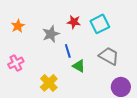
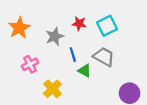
orange star: (18, 26) -> (19, 28), size x1.5
gray trapezoid: (109, 56) -> (104, 57), moved
pink cross: (16, 63) -> (30, 64), moved

